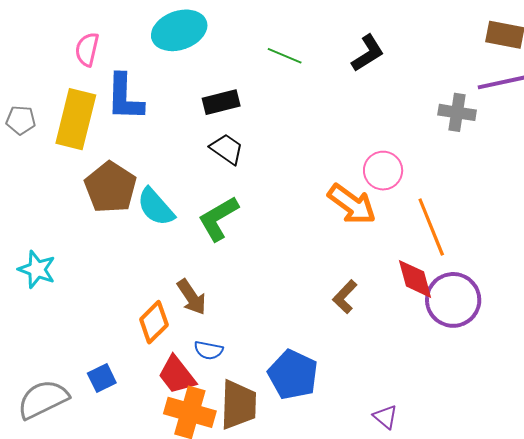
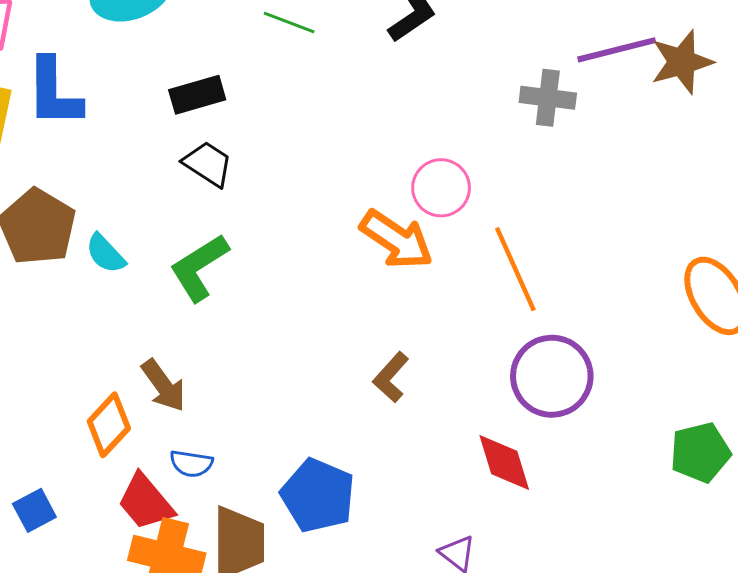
cyan semicircle: (156, 207) -> (105, 254), size x0.7
red diamond: (415, 279) -> (504, 462), moved

